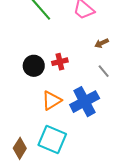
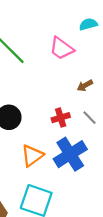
red cross: (60, 62) -> (61, 118), moved

